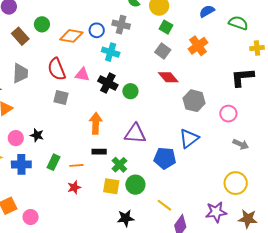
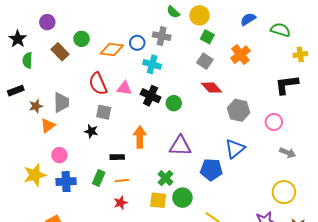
gray trapezoid: (20, 73) -> (61, 102), moved
black star: (37, 135) -> (91, 131), moved
black rectangle: (99, 152) -> (117, 157), moved

